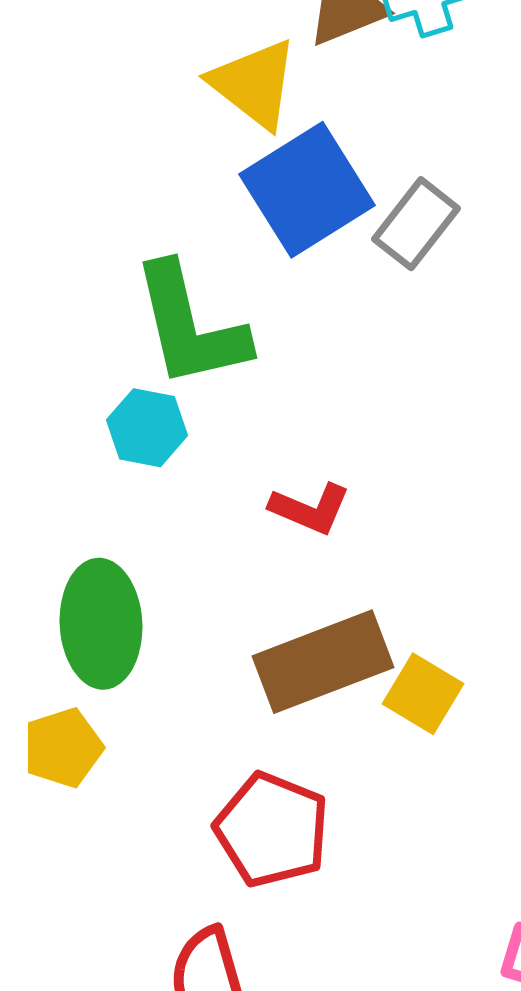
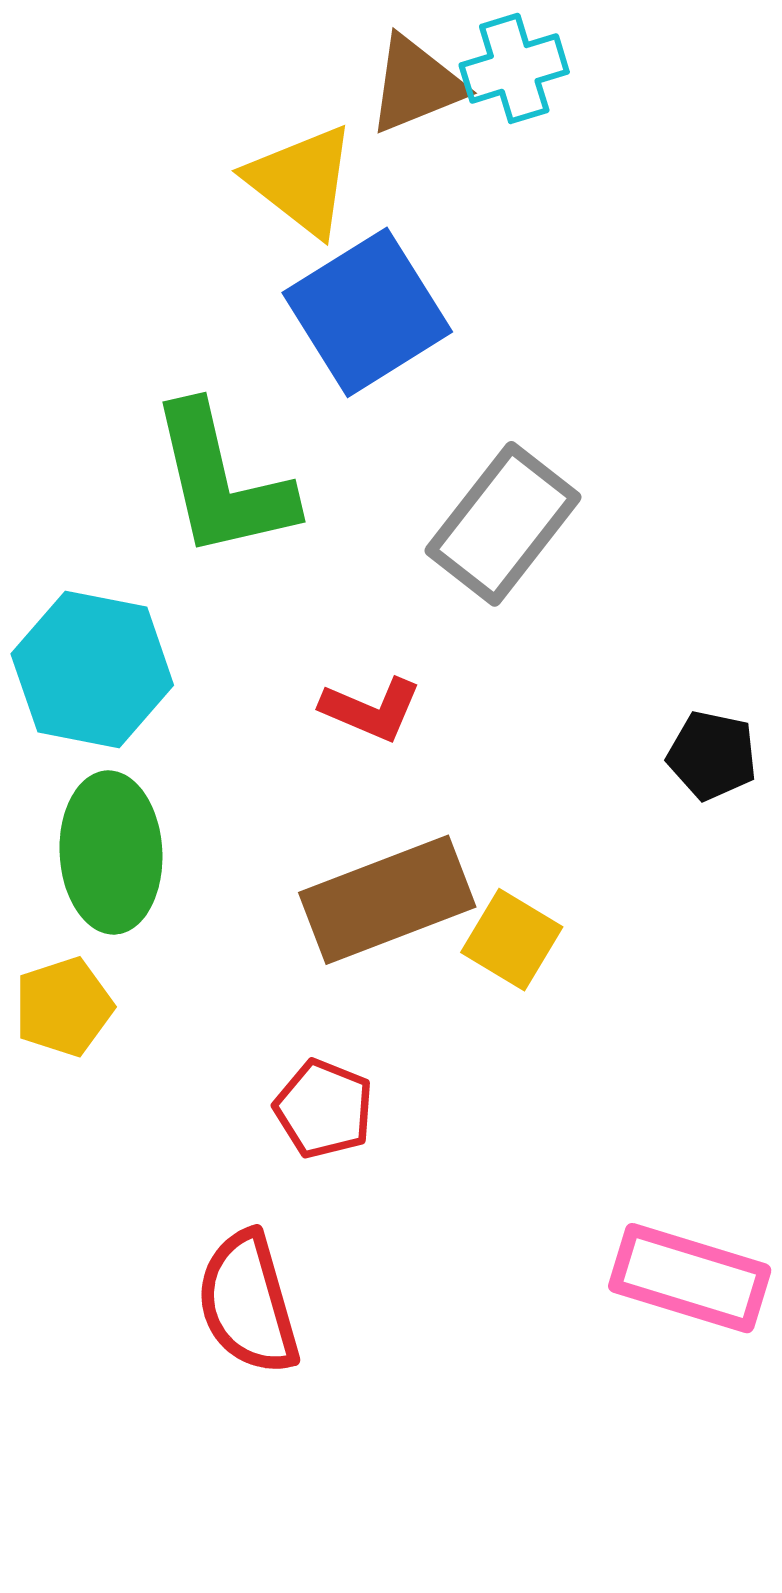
gray rectangle: (416, 224) -> (503, 524), moved, size x1.4
cyan hexagon: (147, 428) -> (92, 670), moved, size x1.6
red pentagon: (272, 830) -> (324, 1109), size x0.7

